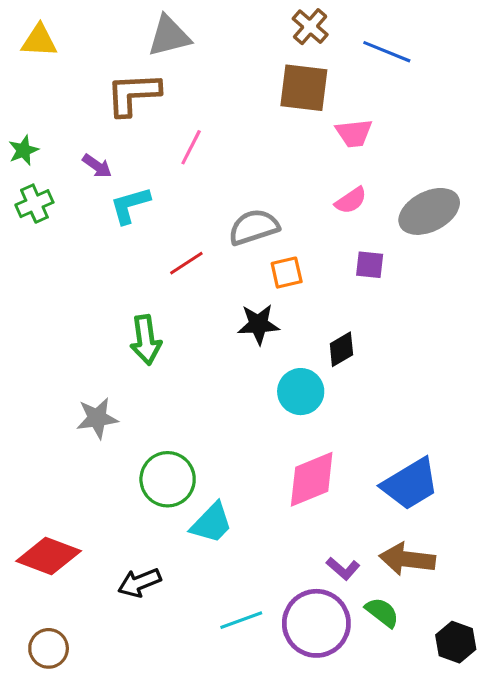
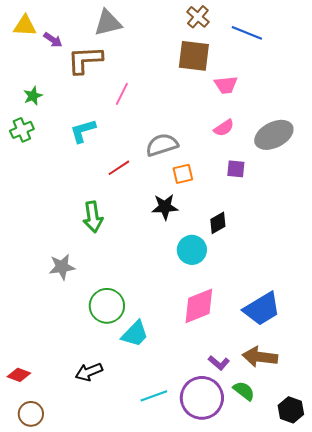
green star: (23, 150) -> (33, 96), moved
purple arrow: (97, 166) -> (53, 40), moved
red diamond: (49, 556) -> (19, 375), moved, size x0.6

